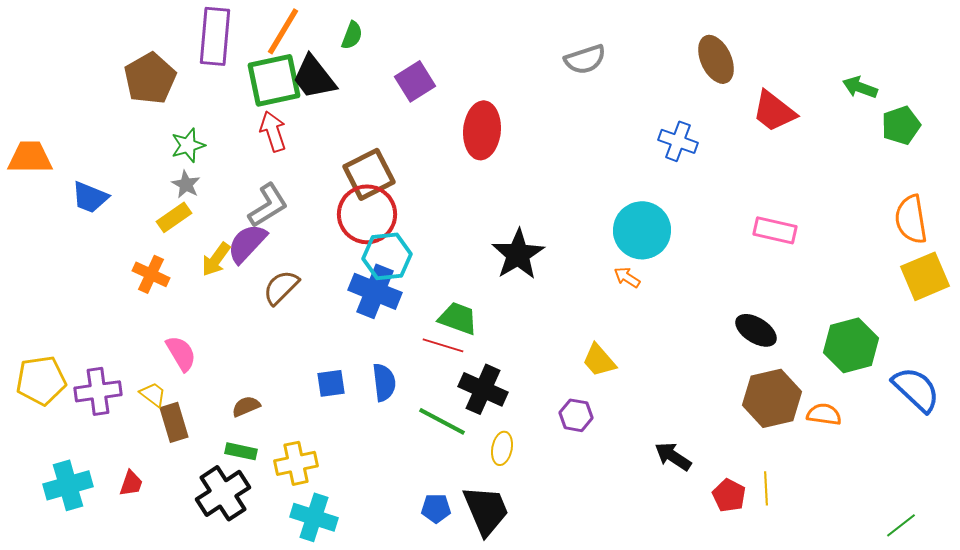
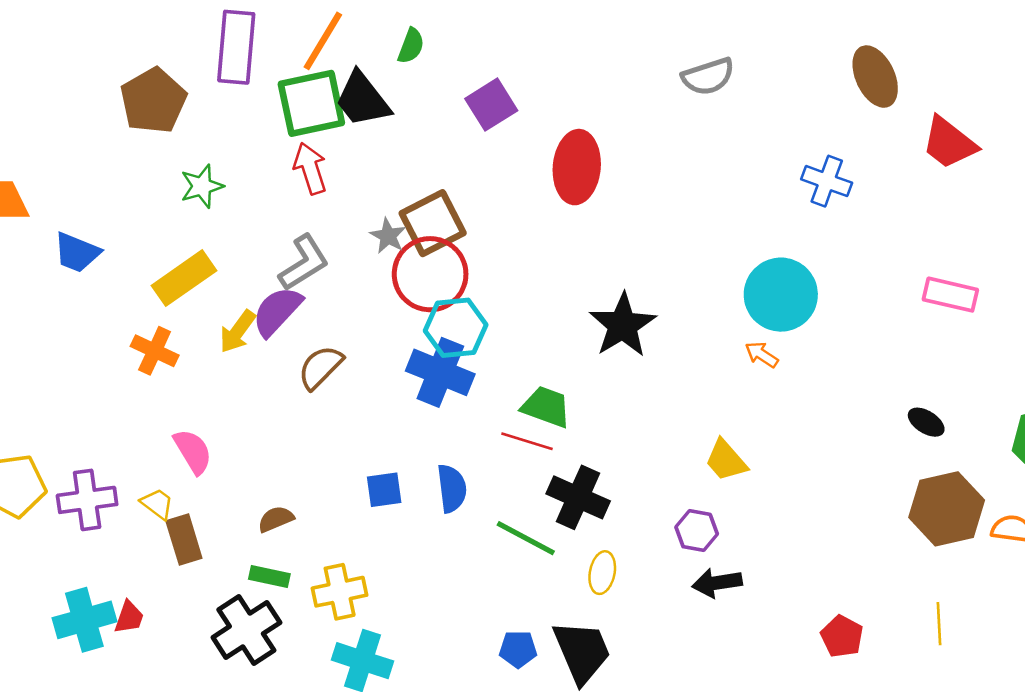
gray star: (186, 184) -> (388, 236), moved
yellow rectangle: (174, 217) -> (184, 278), size x1.4
black ellipse: (756, 330) -> (926, 422), size x0.7
black arrow: (673, 456) -> (717, 583), moved, turned -42
cyan cross: (68, 485) -> (84, 620), moved
red pentagon: (729, 495) -> (842, 636), moved

